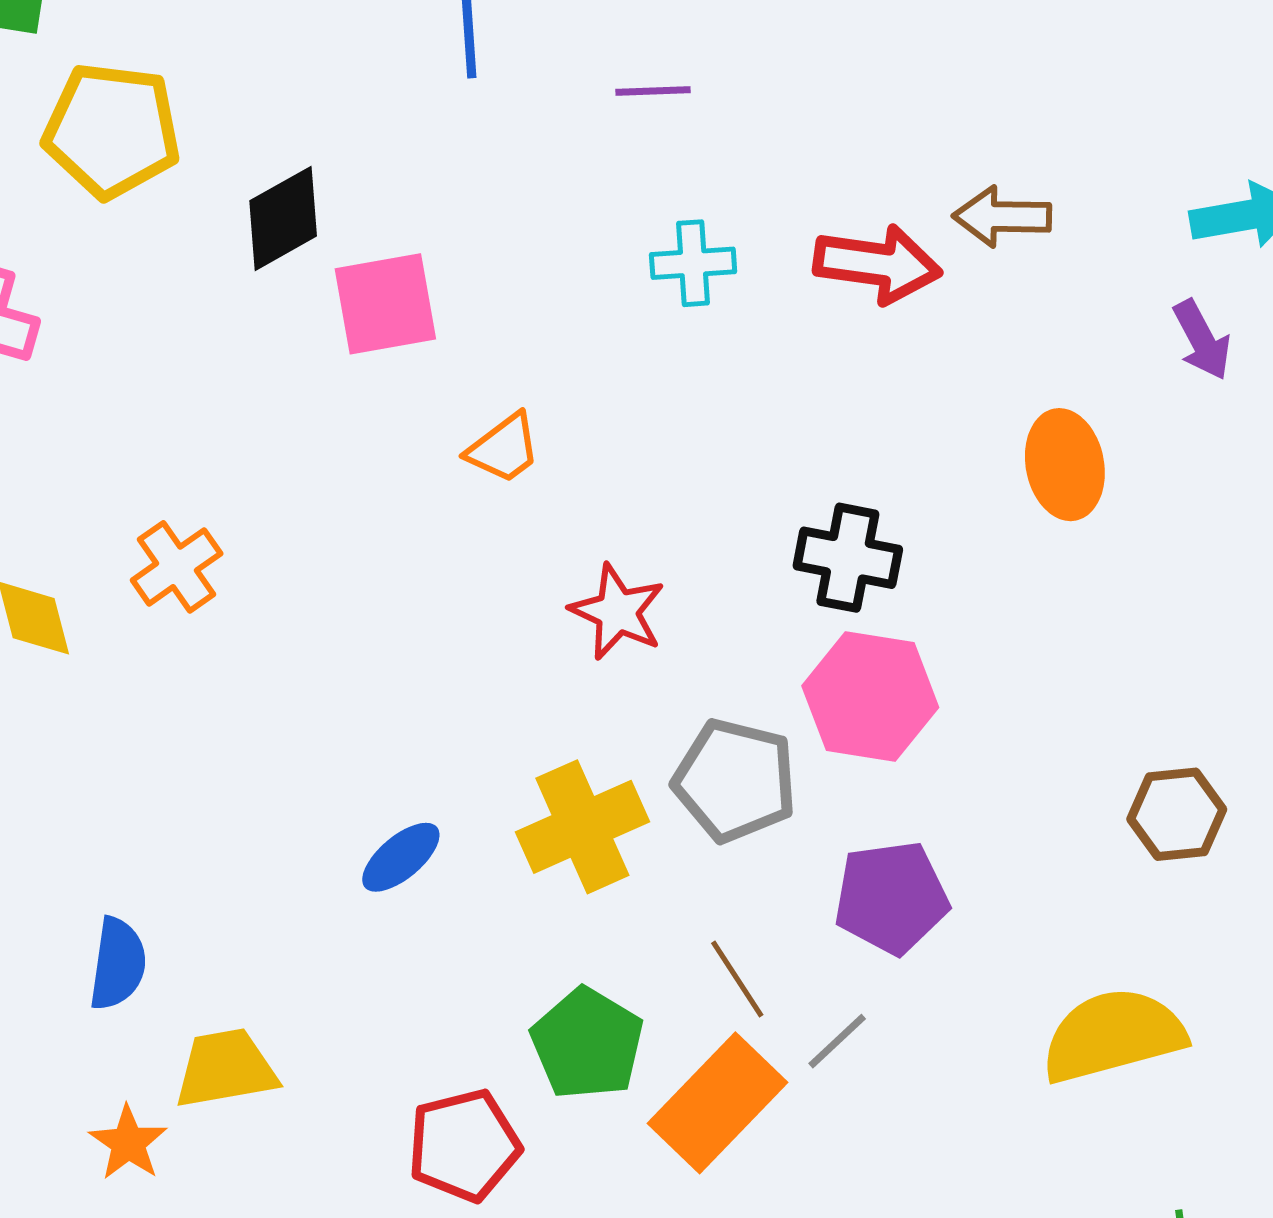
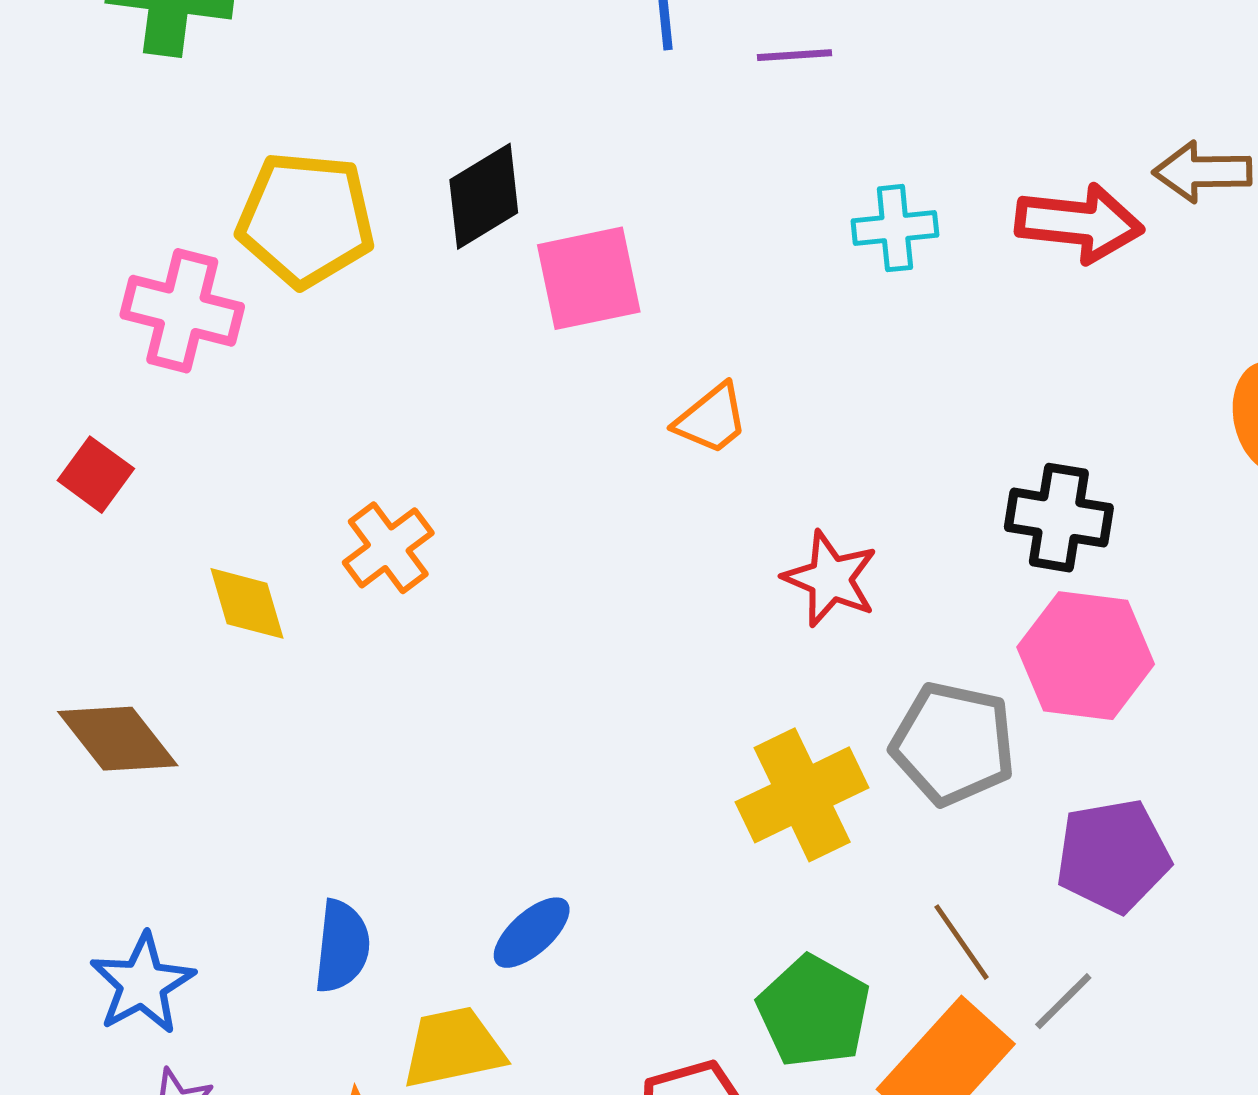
purple line: (653, 91) -> (794, 55), moved
yellow pentagon: (112, 130) -> (306, 219), moved
blue ellipse: (401, 857) -> (532, 933), moved

